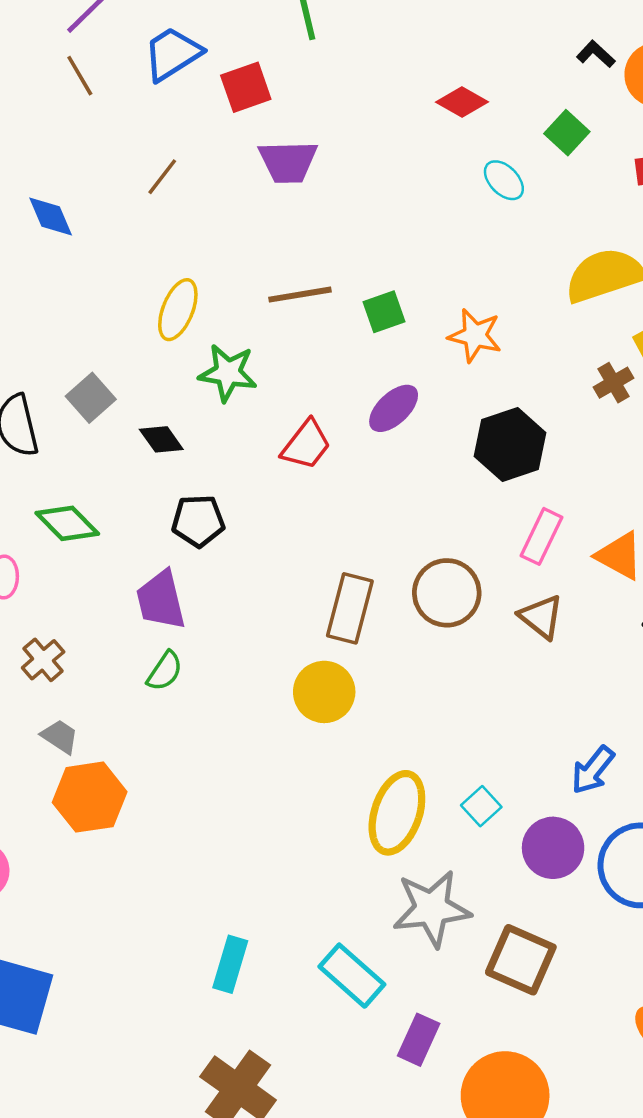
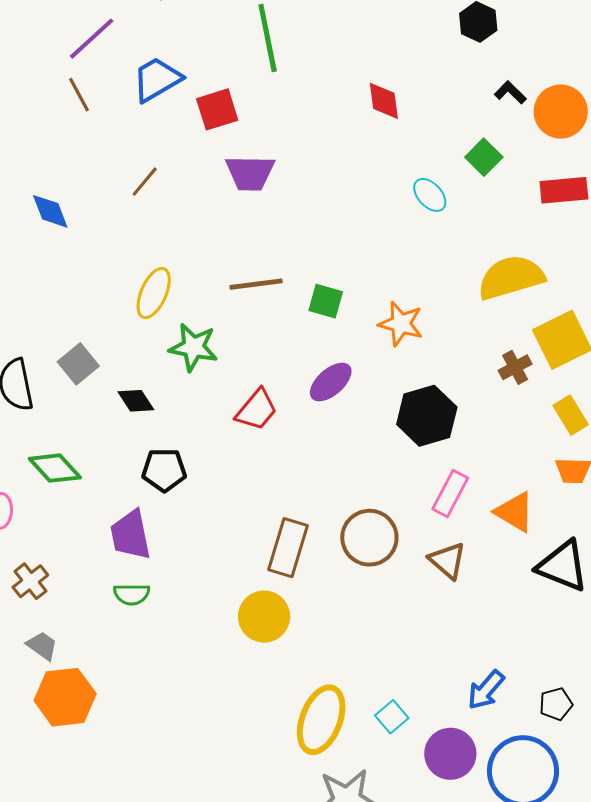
red diamond: (462, 102) -> (384, 101), moved, turned 51
green square: (384, 312) -> (326, 301), turned 33
green semicircle: (165, 671) -> (132, 594), turned 54

